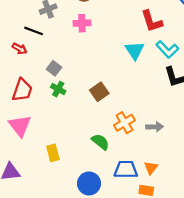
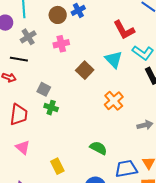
brown square: (99, 92) -> (85, 70), moved
orange cross: (124, 123) -> (114, 101), moved
pink triangle: (20, 126) -> (23, 147), size x0.7

